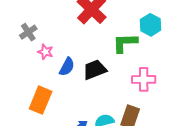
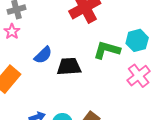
pink star: (45, 52) -> (12, 31), moved
pink cross: (144, 79) -> (139, 76), moved, turned 35

